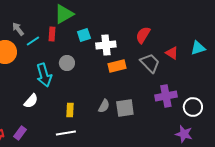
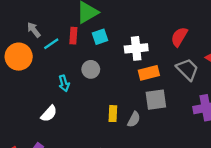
cyan square: (84, 35) -> (100, 37), moved
cyan arrow: (44, 75) -> (64, 83), size x0.6
gray square: (125, 108) -> (156, 100), moved
yellow rectangle: (70, 110) -> (113, 114), moved

